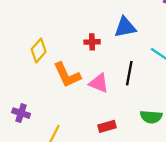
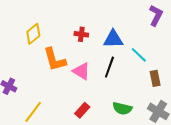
blue triangle: (125, 27) -> (113, 39), moved
red rectangle: (107, 126) -> (82, 110), turned -42

